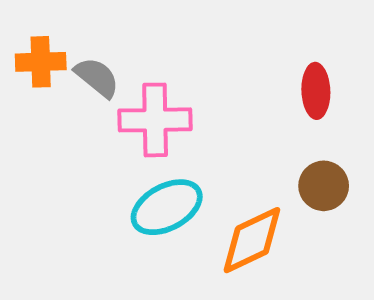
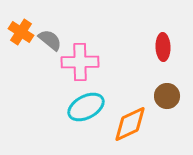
orange cross: (41, 62) -> (21, 32), turned 35

